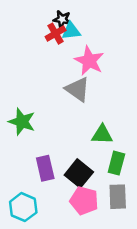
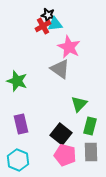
green star: (22, 122) -> (17, 81), moved
green triangle: (102, 135) -> (79, 104), turned -48
purple rectangle: (45, 168) -> (21, 124), moved

